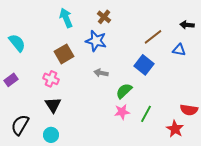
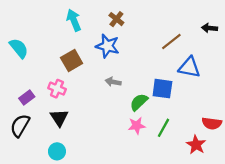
blue triangle: (179, 50) -> (189, 67), moved, size x1.5
blue square: (144, 65) -> (162, 89), moved, turned -30
purple rectangle: (11, 80) -> (27, 98), moved
black semicircle: (20, 125) -> (20, 126), moved

